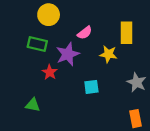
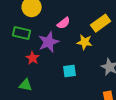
yellow rectangle: (126, 33) -> (101, 23), turned 54
green triangle: (33, 105) -> (26, 85), moved

